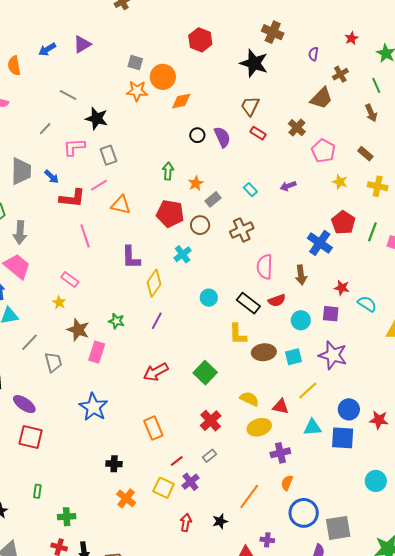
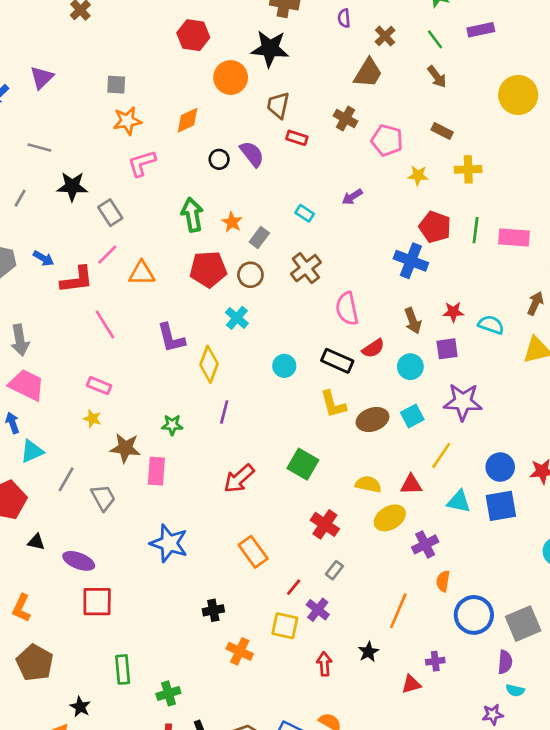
orange circle: (163, 77) -> (231, 78), moved
black star: (97, 118) -> (72, 186), moved
pink L-shape: (74, 147) -> (142, 163), moved
green arrow: (168, 171) -> (192, 215), size x1.4
brown arrow: (301, 275) -> (413, 321), moved
cyan triangle: (313, 427) -> (459, 502), turned 30
green rectangle: (37, 491) -> (123, 669), size x1.5

